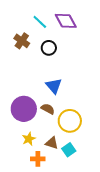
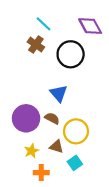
purple diamond: (66, 21) -> (90, 26), moved
brown cross: (22, 41) -> (36, 45), moved
black circle: (49, 48) -> (71, 54), moved, size x1.6
brown triangle: (52, 143) -> (56, 147), moved

